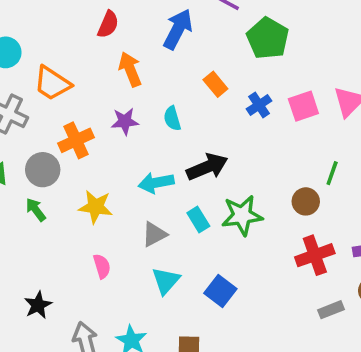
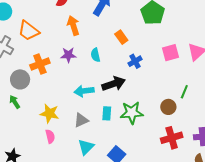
blue cross: (259, 105) -> (135, 61), moved
yellow star: (96, 207) -> (50, 113), moved
cyan rectangle: (198, 220) -> (107, 113), turned 32

